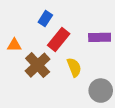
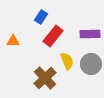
brown cross: (38, 65) -> (45, 78), moved
gray circle: (101, 91) -> (91, 64), moved

